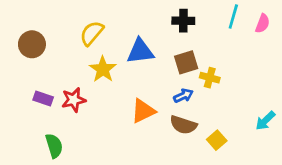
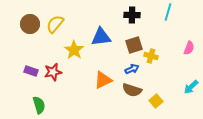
pink semicircle: (263, 23) -> (189, 48), moved
yellow semicircle: (92, 33) -> (55, 24), moved
brown circle: (32, 44) -> (30, 24), moved

